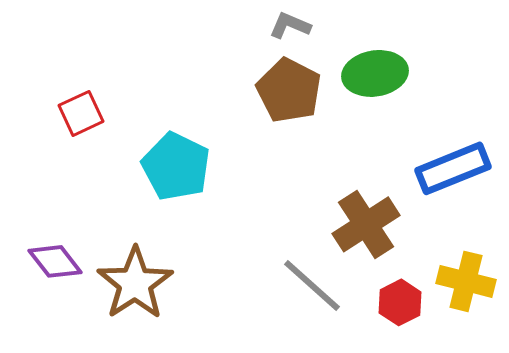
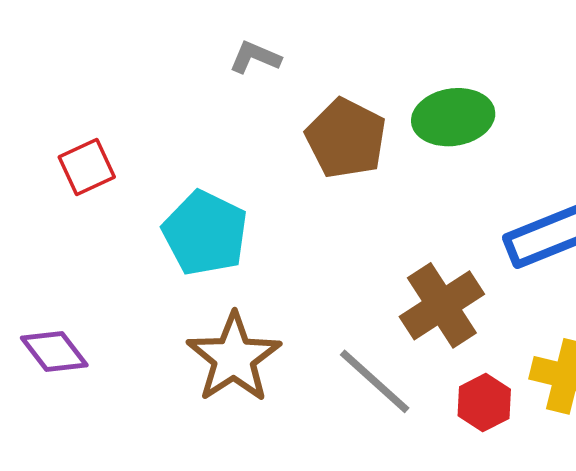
gray L-shape: (290, 25) -> (255, 57), moved
brown star: (135, 283) -> (234, 358), moved

